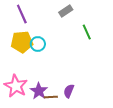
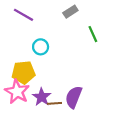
purple line: (22, 14) -> (23, 15), turned -36
yellow pentagon: (22, 42) -> (23, 72), moved
purple semicircle: (69, 91) -> (74, 97), size x1.5

